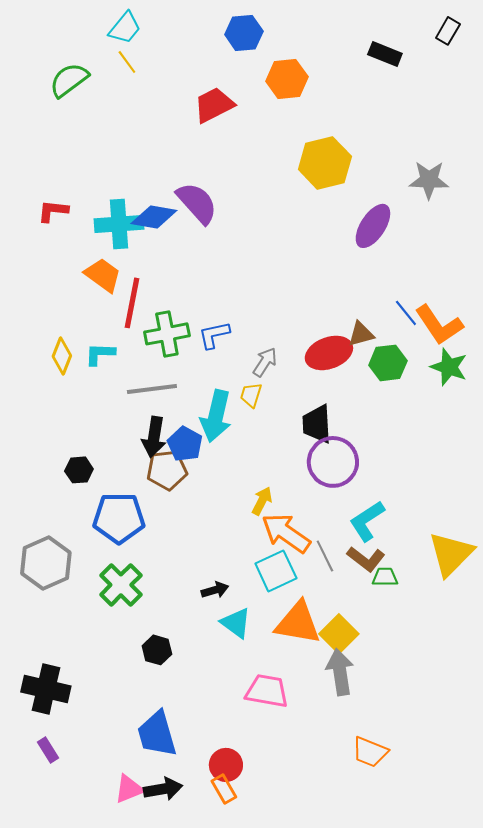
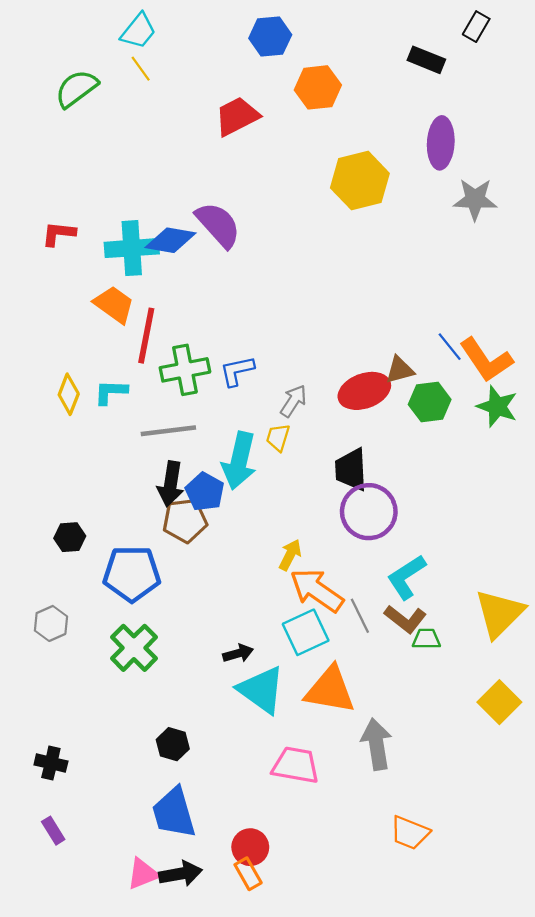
black rectangle: (448, 31) -> (476, 27), moved
purple ellipse: (373, 226) -> (441, 143), moved, turned -30
black hexagon: (79, 470) -> (70, 537), moved
gray hexagon: (46, 563) -> (51, 623), size x0.6
cyan triangle: (236, 623) -> (261, 690), size x1.4
yellow square: (339, 634) -> (499, 702), moved
black hexagon: (157, 650) -> (173, 744), moved
black cross: (46, 689) -> (51, 763), size x0.6

